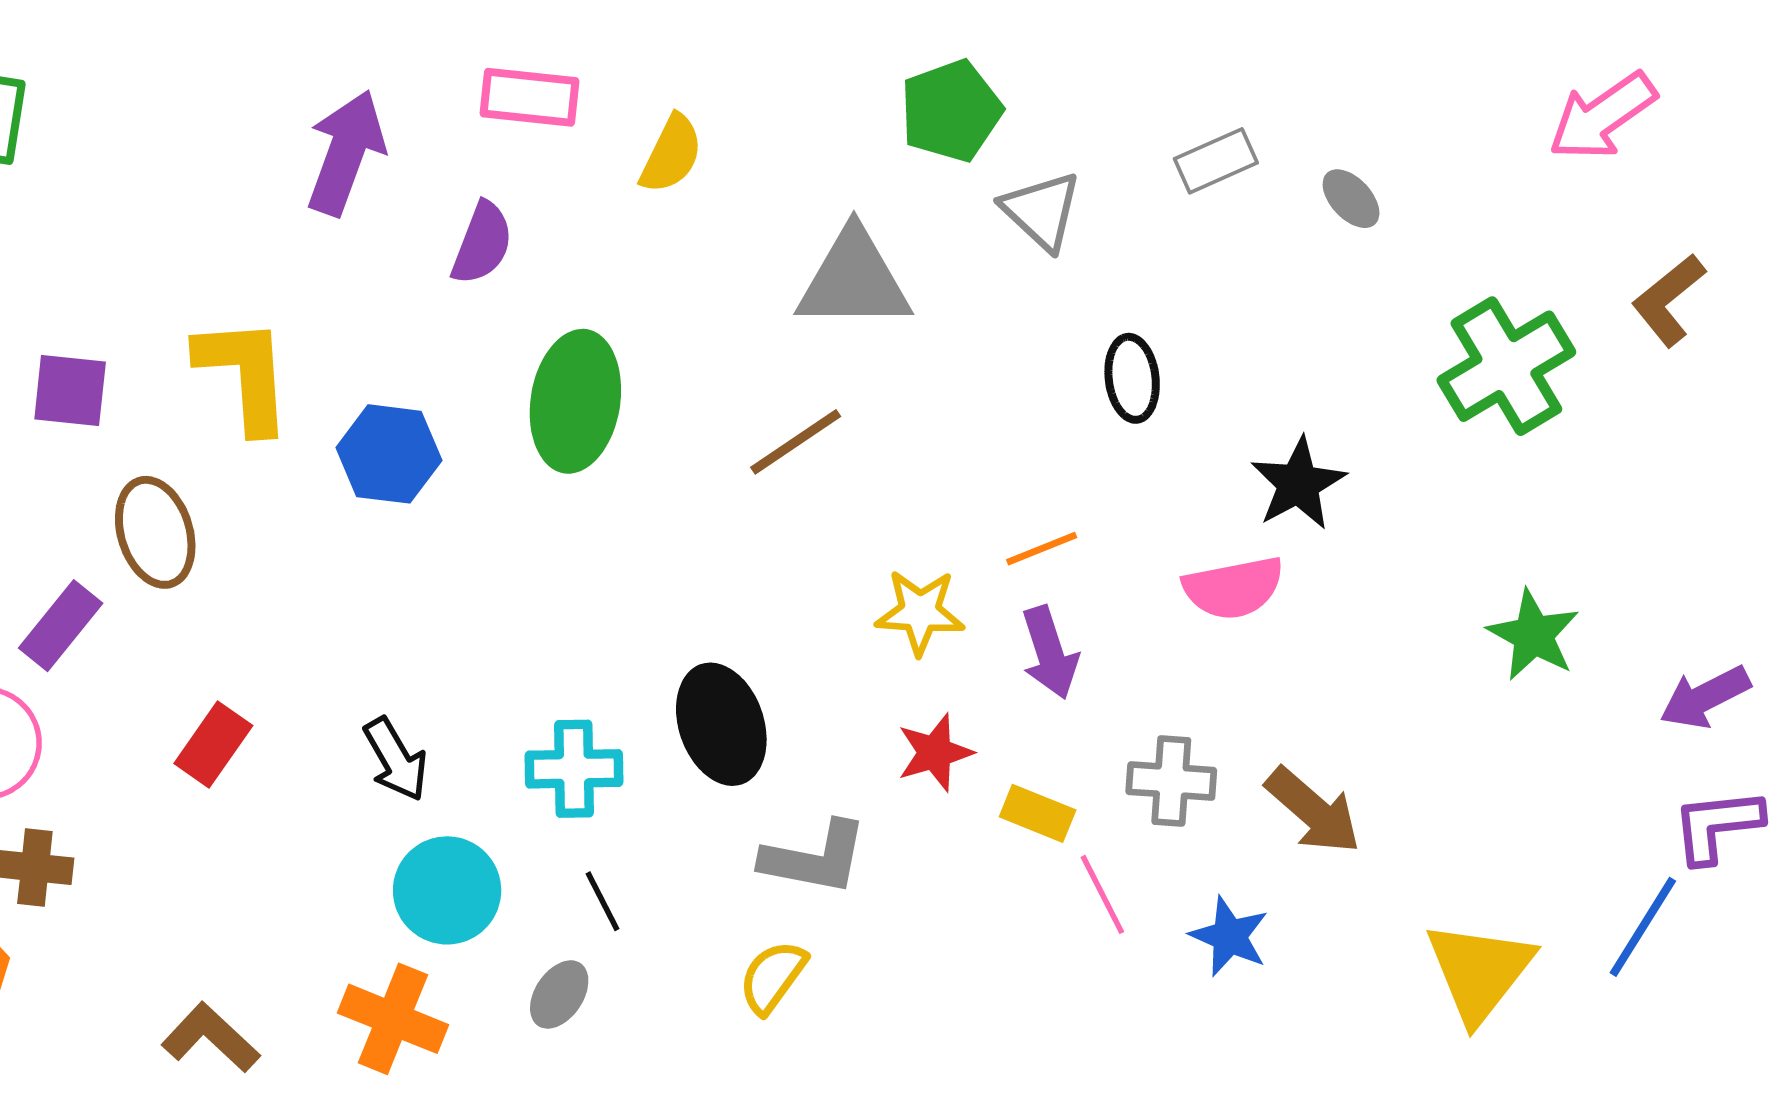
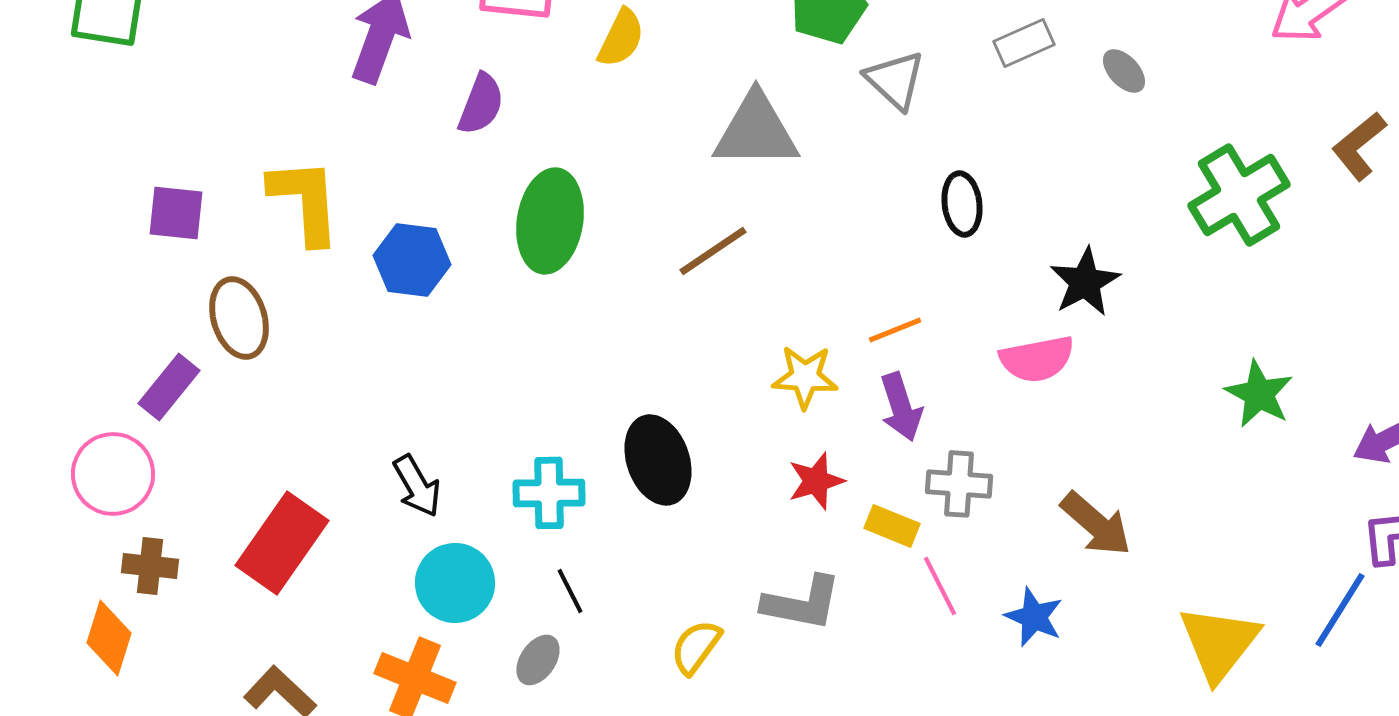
red rectangle: (213, 745) -> (282, 543), moved, size x1.6
gray cross: (1171, 781) -> (959, 484), moved
gray L-shape: (815, 858) -> (802, 603), moved

